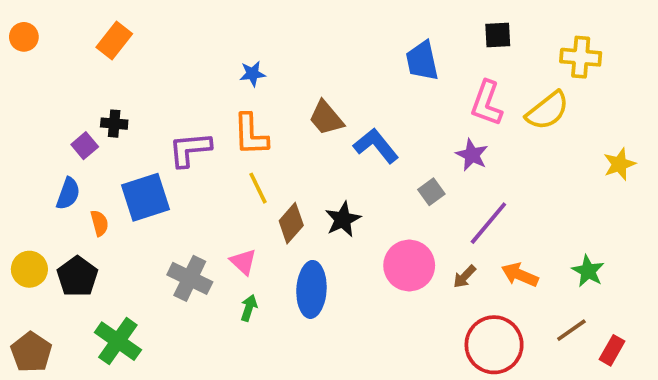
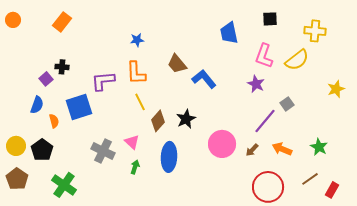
gray square: (431, 192) -> (287, 104), moved
brown pentagon: (31, 352) -> (17, 179), moved

